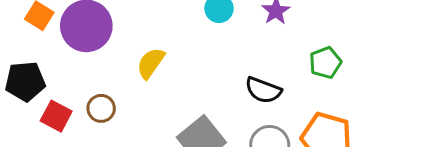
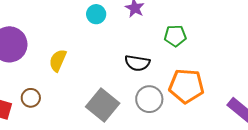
green pentagon: (325, 63) -> (175, 36), turned 30

